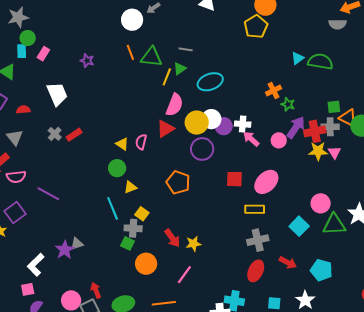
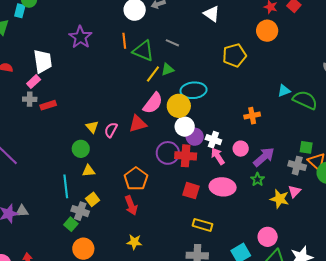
yellow pentagon: (256, 27) -> (234, 55), moved
gray line: (186, 49) -> (172, 43), moved
pink rectangle: (43, 54) -> (34, 82), moved
purple star: (87, 61) -> (80, 37), size x1.6
green star: (288, 104) -> (258, 179), moved
yellow circle: (197, 123) -> (179, 106), moved
red cross: (315, 131) -> (186, 156), moved
gray cross: (55, 134) -> (30, 99), turned 32
pink circle: (279, 140) -> (241, 149), moved
yellow star: (318, 151) -> (280, 199), moved
pink ellipse: (266, 182) -> (223, 187), moved, turned 35
red arrow: (172, 238) -> (131, 205), moved

